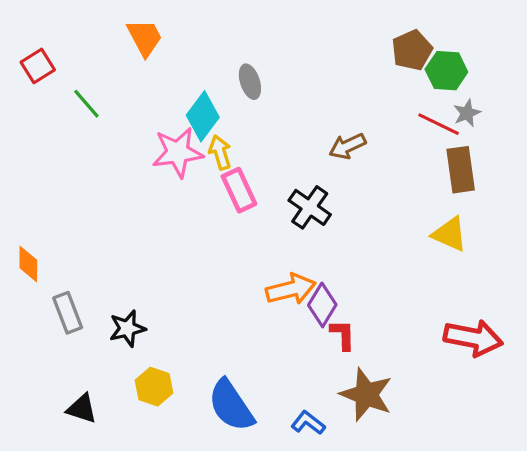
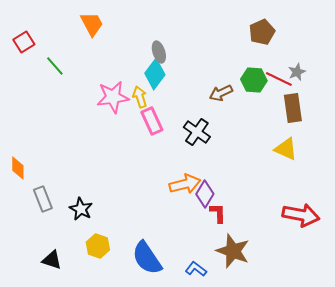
green hexagon: (446, 71) -> (254, 80), moved
cyan diamond: (203, 116) -> (155, 74), moved
black star: (127, 328) -> (81, 209), turned -30

